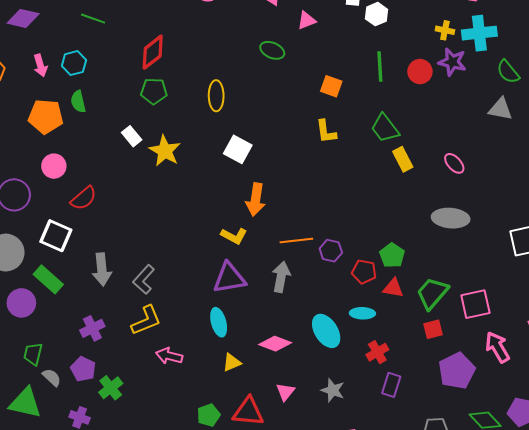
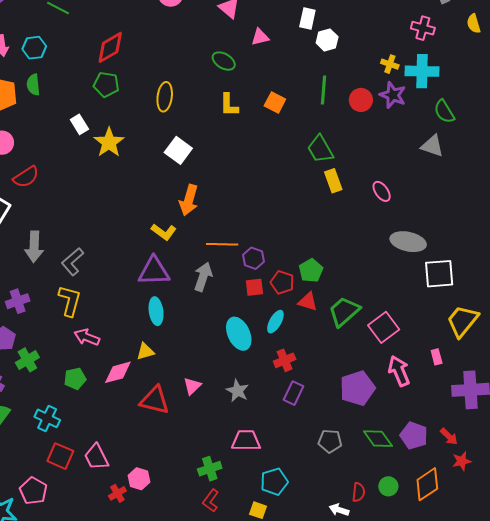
yellow L-shape: (326, 132) -> (229, 105), moved
gray ellipse: (451, 218) -> (408, 242), moved
pink square: (475, 304) -> (384, 327), turned -32
cyan ellipse: (362, 313) -> (275, 322), turned -70
yellow L-shape: (146, 320) -> (70, 301), turned -60
cyan ellipse: (219, 322) -> (156, 311), moved
red square: (433, 329) -> (254, 287), moved
pink diamond: (275, 344) -> (118, 372), moved, turned -44
green pentagon: (209, 415) -> (75, 379), moved

